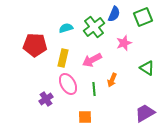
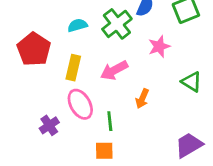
red pentagon: (35, 45) -> (34, 49), turned 30
green line: (94, 89) -> (110, 121), moved

